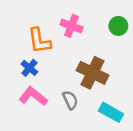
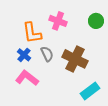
gray semicircle: (70, 100) -> (47, 54), moved
cyan rectangle: (111, 112) -> (90, 91), turned -66

